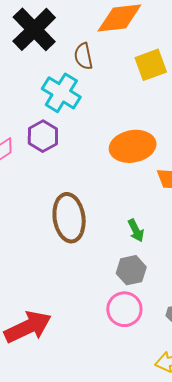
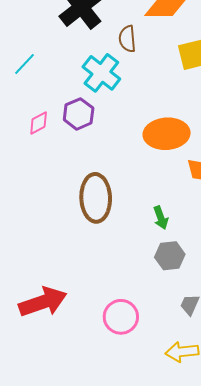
gray hexagon: (131, 270) -> (170, 256), moved
pink circle: (124, 309) -> (121, 317), moved

